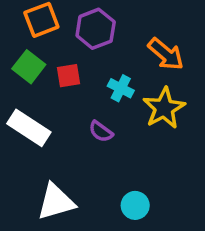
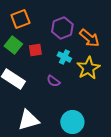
purple hexagon: (96, 29) -> (62, 28), moved
cyan circle: (135, 205) -> (72, 122), size x1.5

